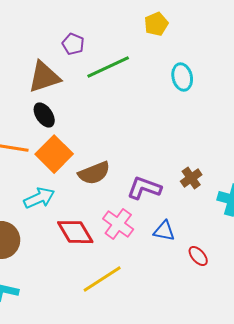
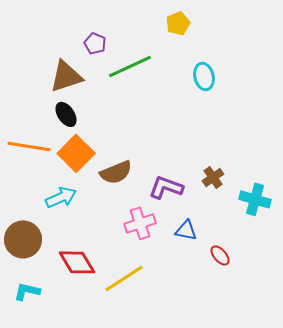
pink cross: (118, 224) -> (140, 223), turned 36
red diamond: (75, 232) -> (77, 262), moved

